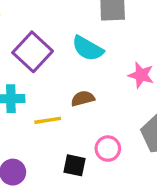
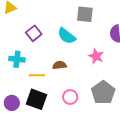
purple square: (33, 52) -> (34, 33), size x0.7
black square: (74, 165) -> (37, 99), moved, size x1.5

